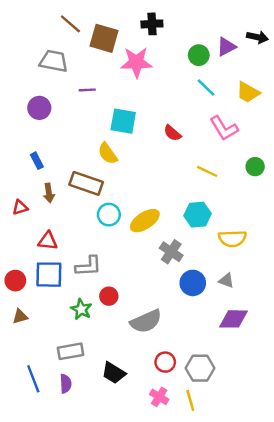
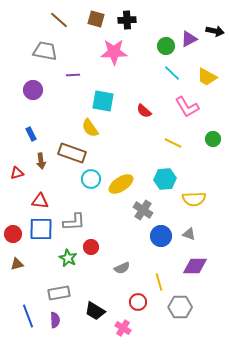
brown square: (104, 38) -> (96, 19), moved, size x0.7
gray semicircle: (146, 321) -> (122, 268), size x0.6
gray hexagon: (200, 368) -> (180, 307), moved
pink cross: (159, 397) -> (123, 328), moved
yellow line: (190, 400) -> (159, 282), moved

